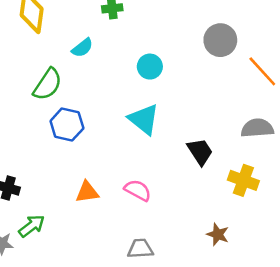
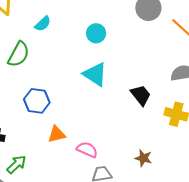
blue hexagon: (67, 125) -> (37, 101), moved
pink semicircle: (138, 190) -> (87, 150), moved
brown star: (218, 234) -> (143, 158), moved

